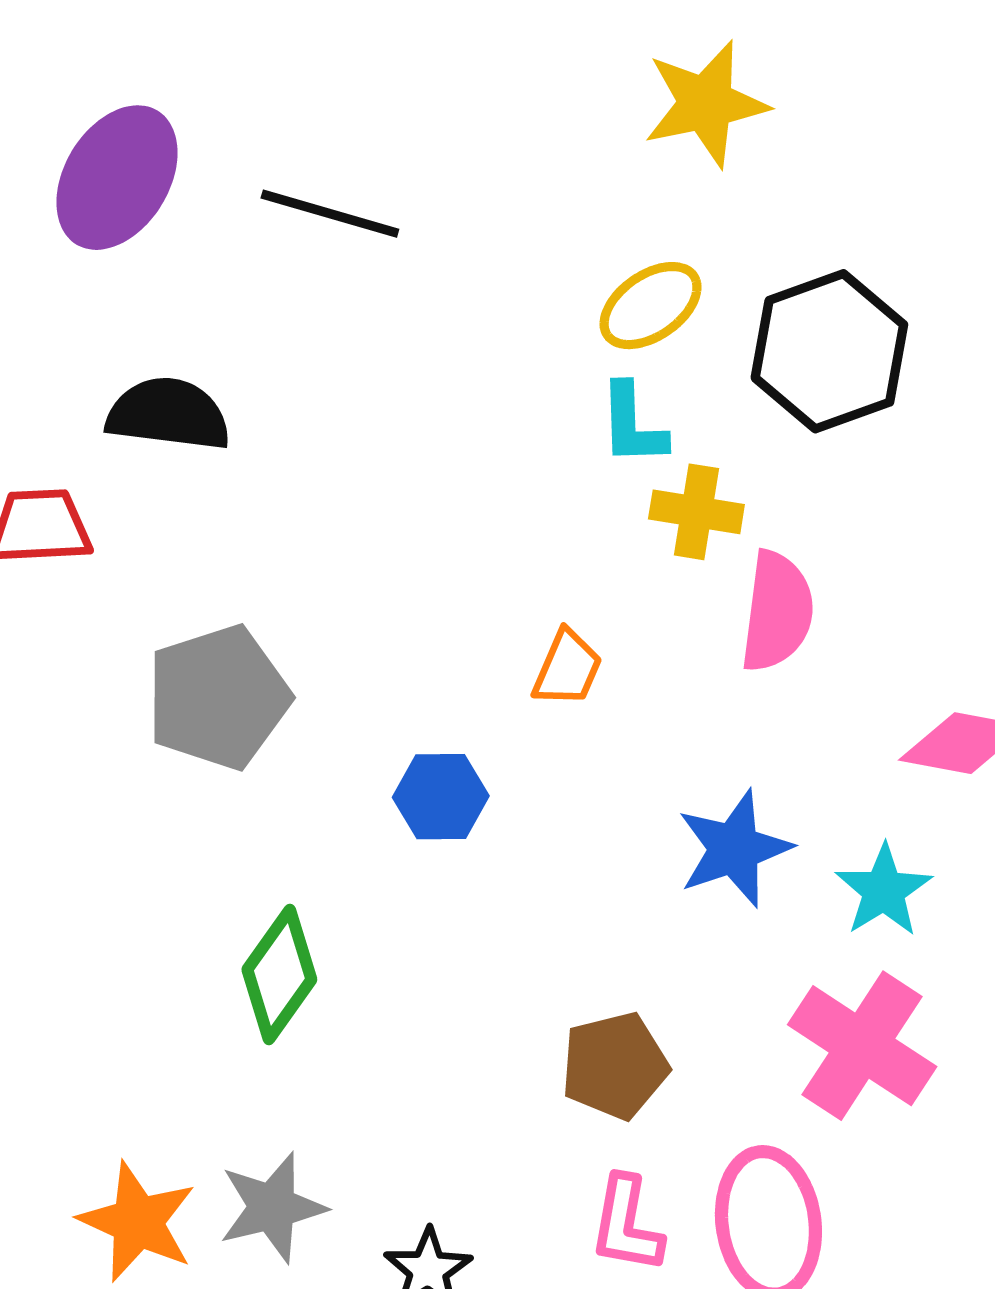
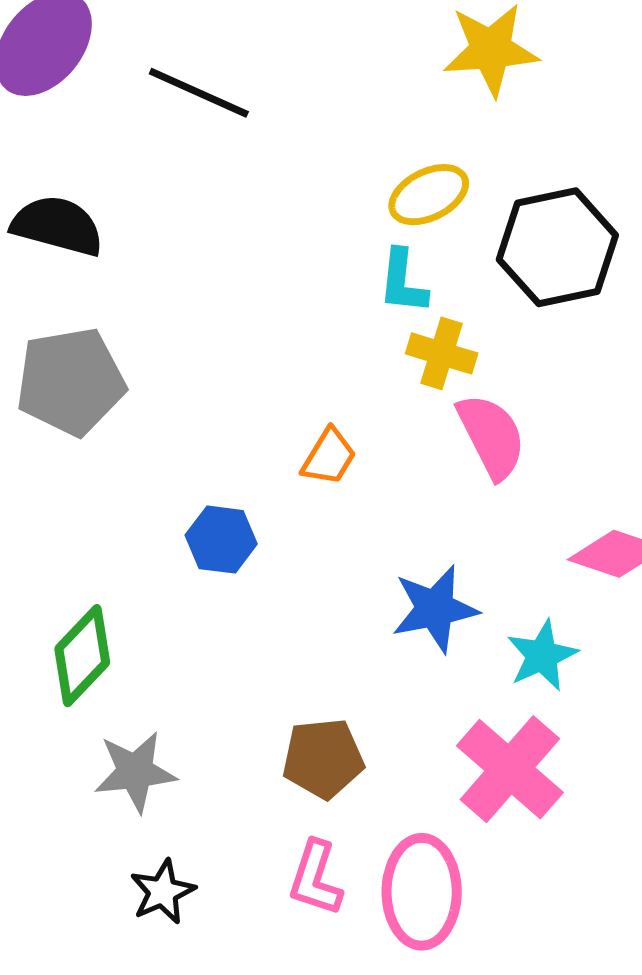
pink semicircle: (777, 611) -> (491, 436), turned -42
gray pentagon: (218, 697) -> (71, 382), moved
gray star: (272, 1207) -> (135, 772), moved

